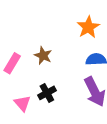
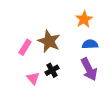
brown star: (43, 56) -> (49, 41), size x1.6

